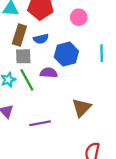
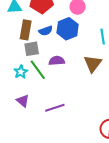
blue hexagon: (66, 54) -> (68, 29), moved
brown triangle: (82, 108) -> (93, 64), moved

